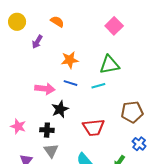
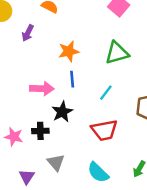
blue line: (70, 83) -> (72, 79), turned 72
cyan line: (98, 86) -> (106, 93), moved, turned -32
black cross: (47, 130) -> (40, 131), moved

